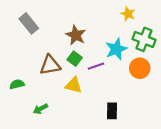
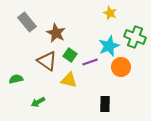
yellow star: (128, 14) -> (110, 13), moved
brown star: (76, 35) -> (56, 33), moved
brown triangle: (50, 65) -> (47, 61), turned 45
orange circle: (140, 68) -> (121, 67), moved

